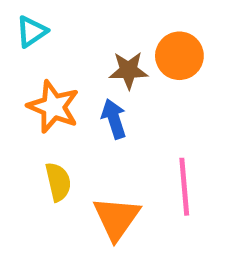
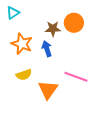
yellow semicircle: (58, 182) -> (24, 75), turned 84
pink line: (184, 187) -> (76, 77), turned -65

